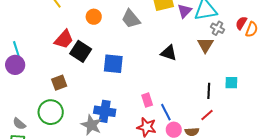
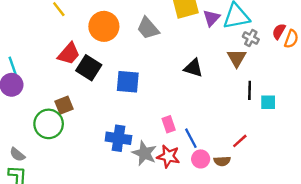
orange circle: (94, 17) -> (104, 26), size x1.6
black line: (209, 91) -> (250, 90), moved
green circle: (51, 112) -> (49, 124), moved
gray star: (91, 125) -> (144, 153), moved

